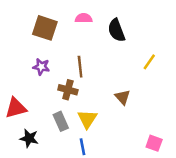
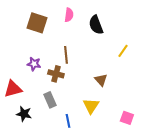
pink semicircle: (84, 18) -> (69, 15), turned 96
purple star: (41, 67) -> (34, 64), moved
yellow triangle: (87, 119) -> (91, 106), moved

